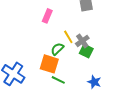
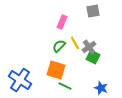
pink rectangle: (47, 16) -> (62, 22), moved
green semicircle: (57, 49) -> (59, 46), moved

